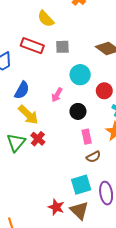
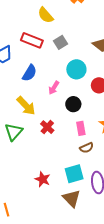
gray square: (62, 47) -> (60, 42), turned -32
blue semicircle: (22, 90) -> (29, 73), moved
red cross: (38, 139) -> (47, 127), moved
red star: (56, 207) -> (43, 179), moved

